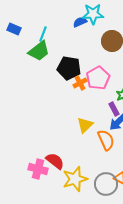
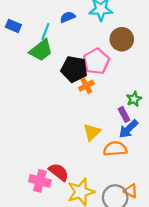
blue semicircle: (80, 22) -> (68, 17), moved
pink pentagon: (98, 78) -> (96, 61), moved
orange semicircle: (106, 140) -> (115, 149), turned -70

